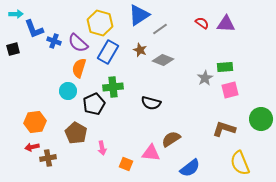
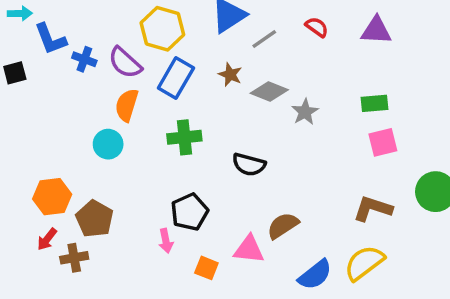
red semicircle: (202, 23) -> (317, 27), moved
gray star: (205, 78) -> (305, 112), moved
black pentagon: (94, 104) -> (190, 212), moved
brown pentagon: (76, 133) -> (95, 219), moved
red arrow: (32, 147) -> (47, 239), turned -40
yellow semicircle: (240, 163) -> (364, 263), moved, turned 75

